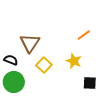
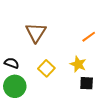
brown triangle: (30, 43) -> (36, 33), moved
black square: (90, 83) -> (87, 83), moved

